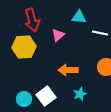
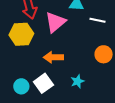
pink triangle: (58, 35) -> (55, 22), size x1.6
orange arrow: (68, 70) -> (53, 57), moved

